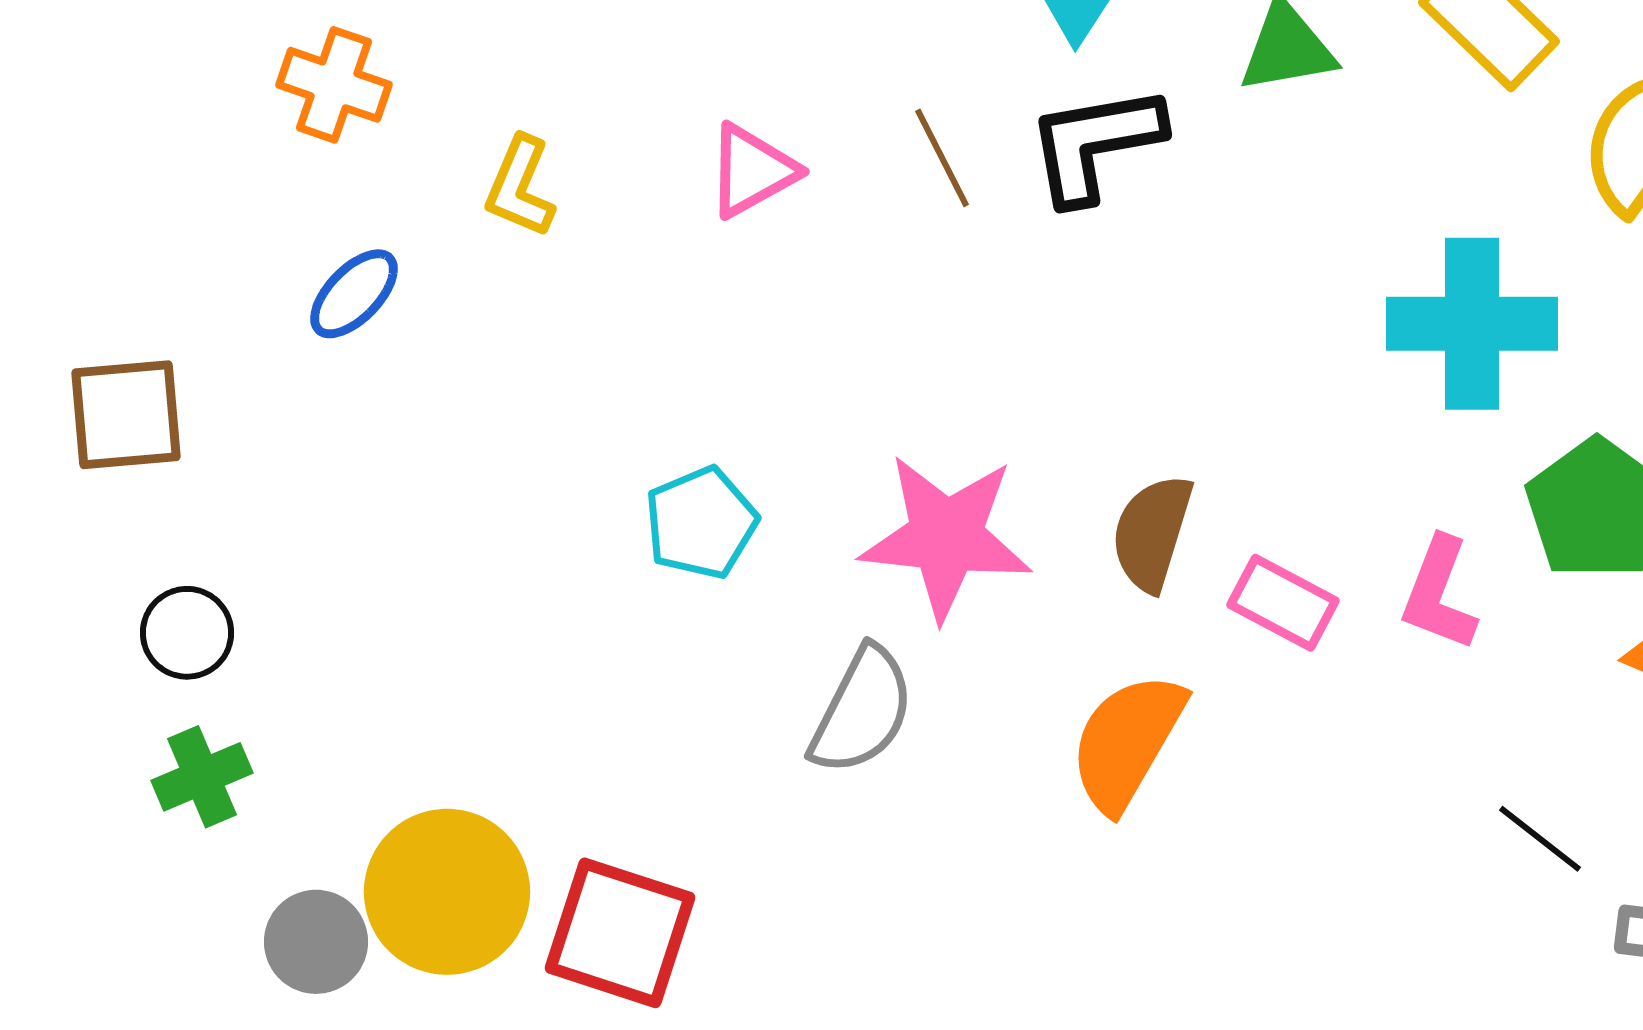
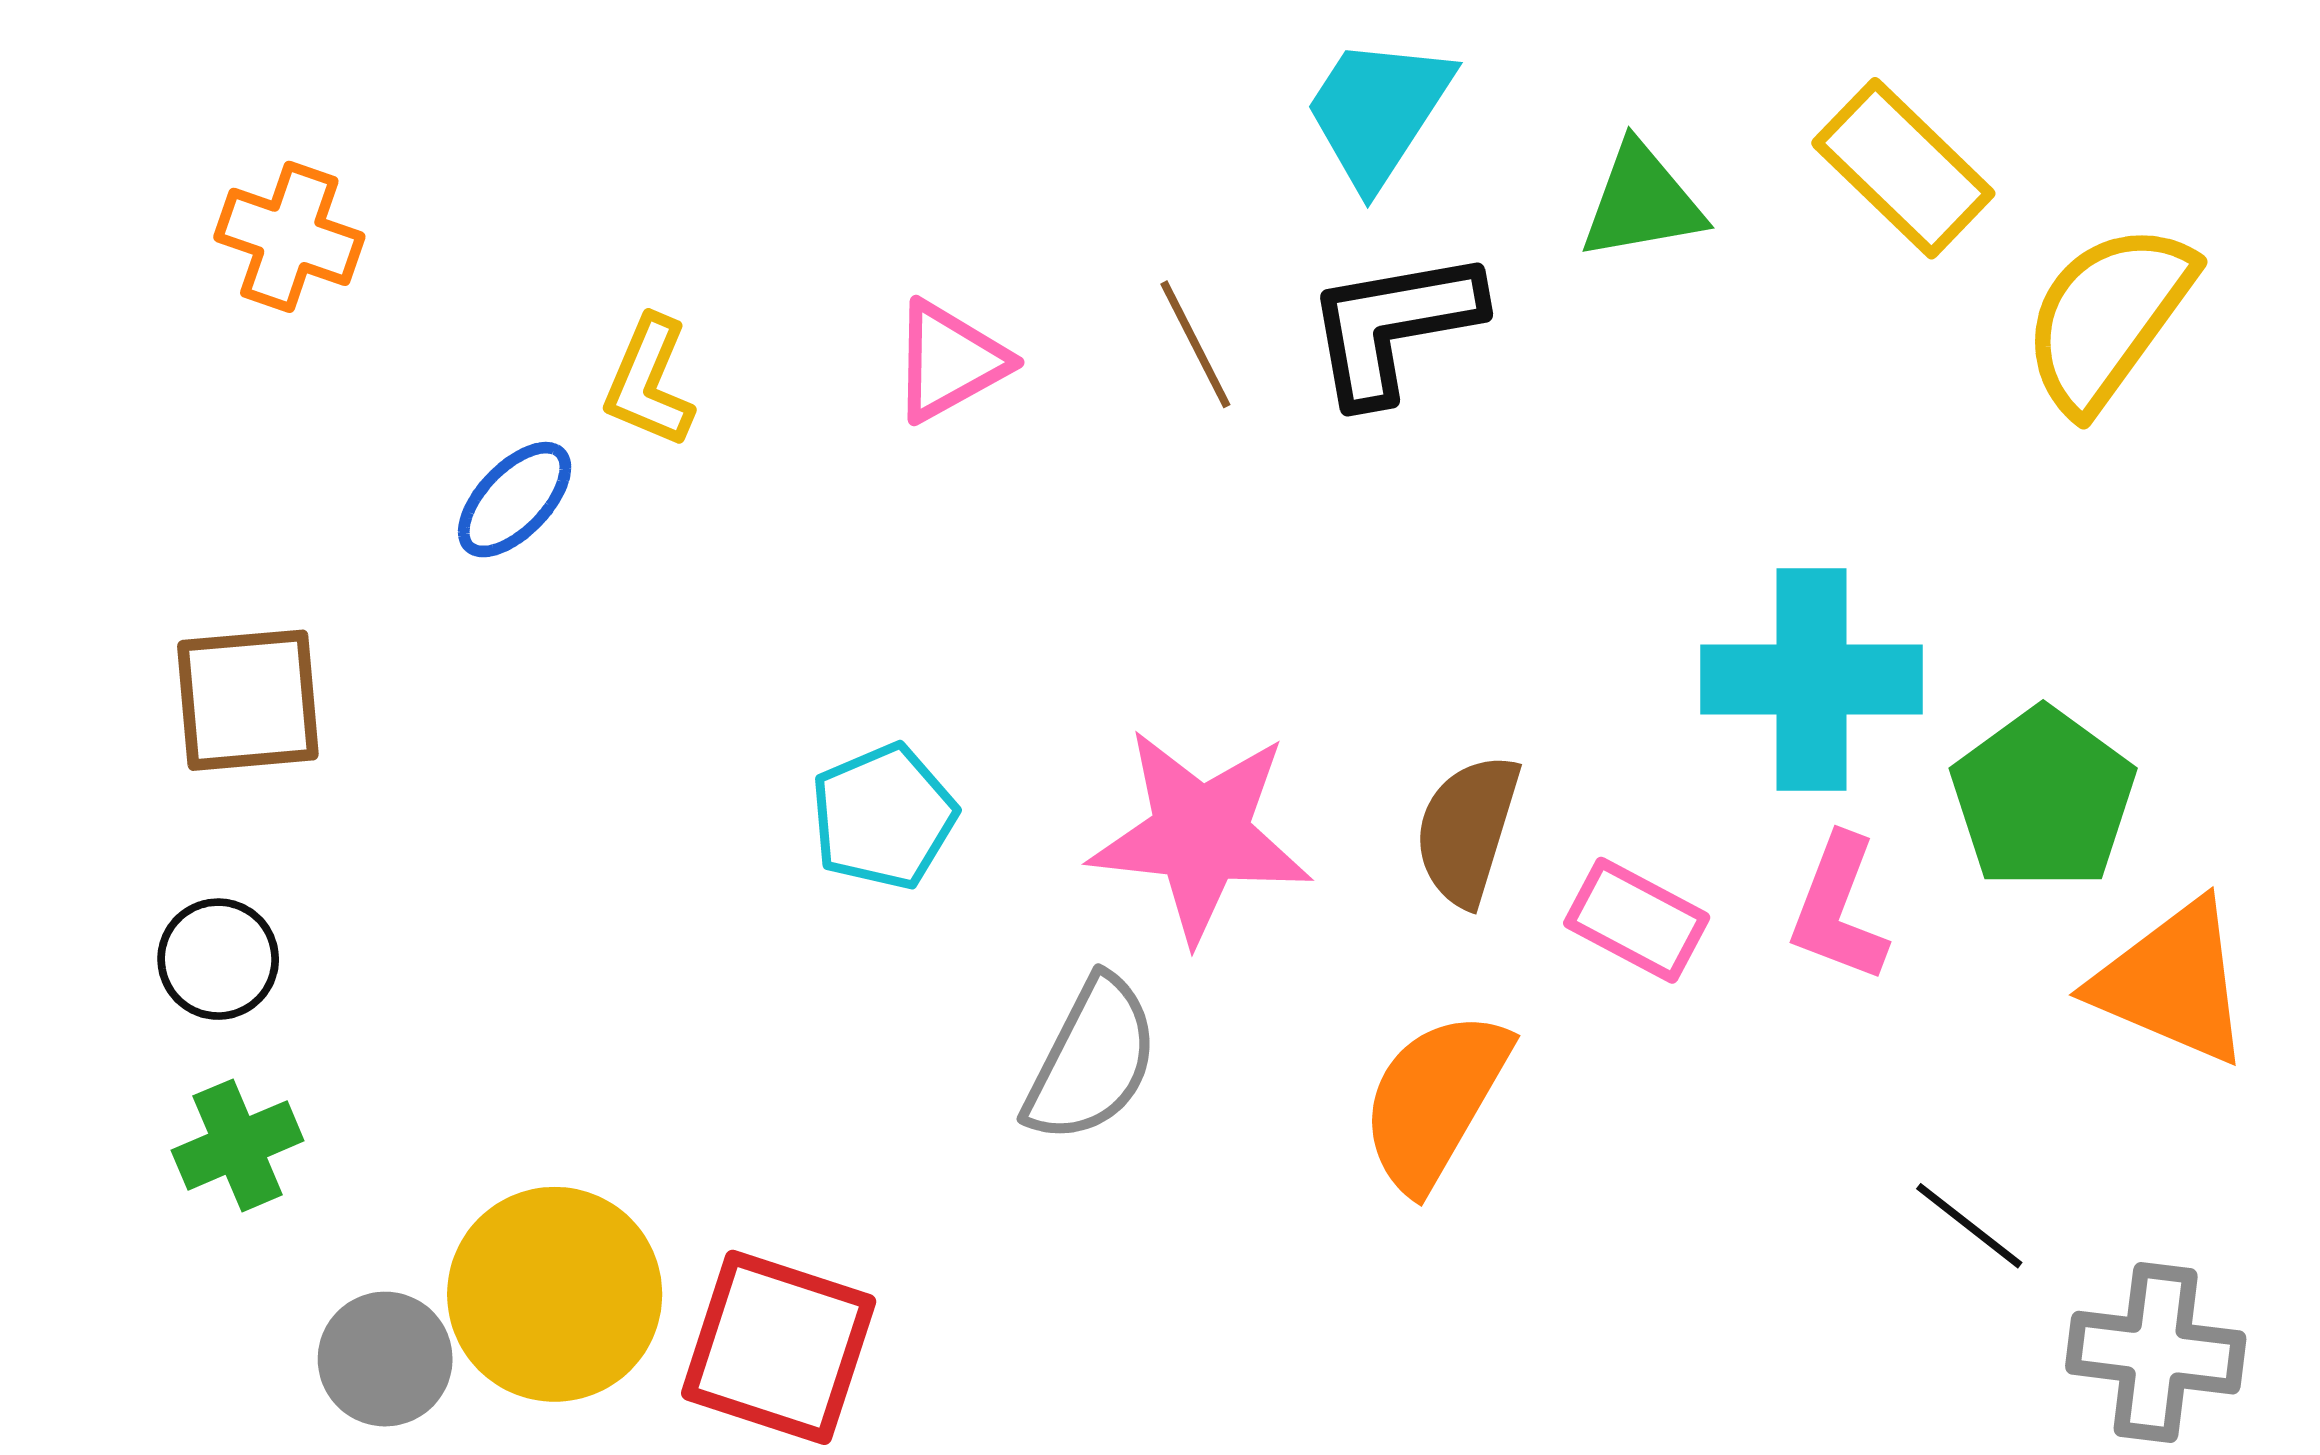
orange cross: (334, 85) -> (289, 237), moved
blue ellipse: (354, 294) -> (515, 500), moved
cyan cross: (1472, 324) -> (1811, 680), moved
brown square: (126, 415) -> (248, 700), moved

